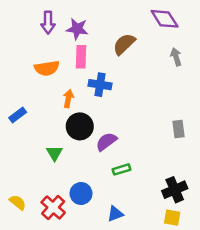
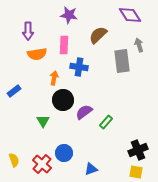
purple arrow: (48, 23) -> (28, 31), moved
purple star: (77, 29) -> (69, 15), moved
gray rectangle: (179, 129) -> (122, 61), moved, size x1.6
green rectangle: (122, 169) -> (106, 122), moved, turned -32
yellow semicircle: (18, 202) -> (14, 160), turned 32

